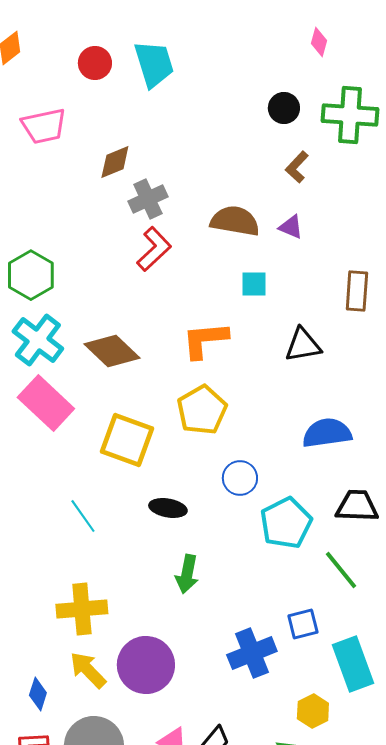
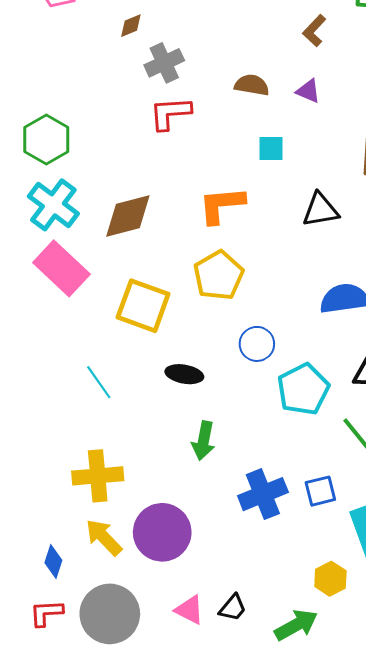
brown diamond: (115, 162) -> (131, 26), size x0.7
brown semicircle: (235, 221) -> (252, 85), size x0.7
red L-shape: (154, 249) -> (170, 113), turned -141
brown diamond: (112, 351) -> (128, 216), turned -58
blue cross: (252, 653) -> (263, 494), moved

